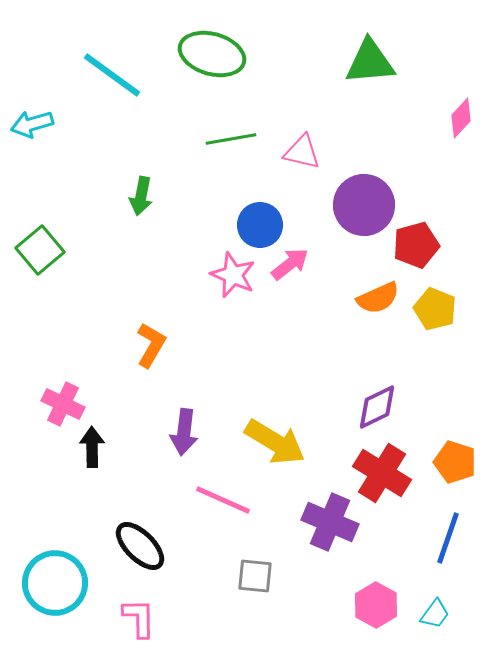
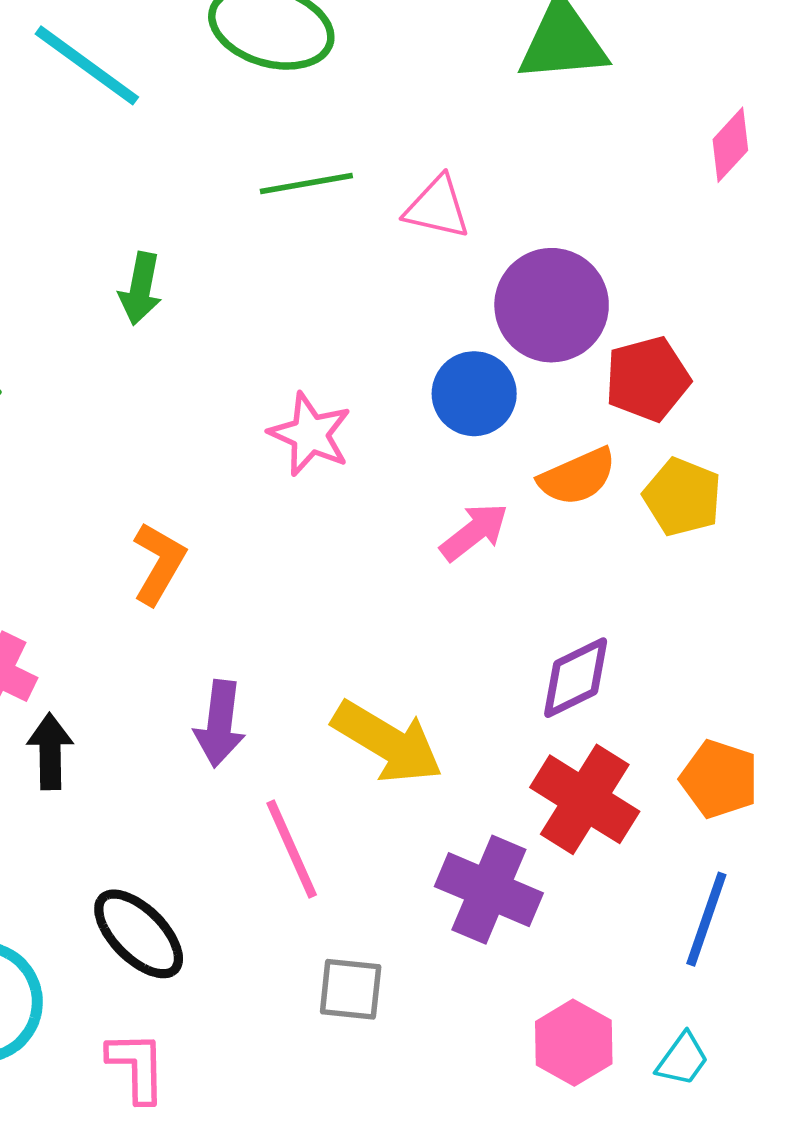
blue circle: (260, 225) -> (474, 394), moved
pink arrow: (290, 264) -> (474, 532), moved
pink line: (223, 500) -> (292, 849), turned 42

